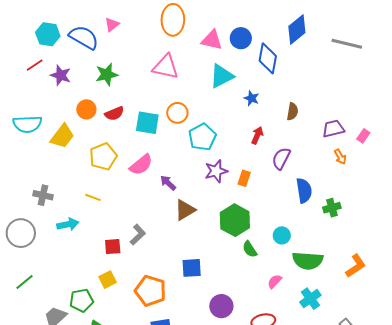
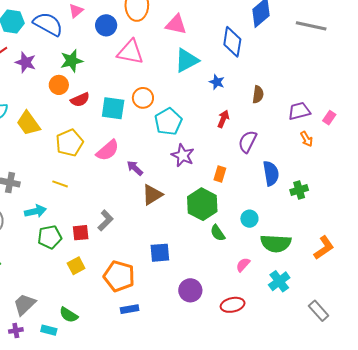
blue circle: (241, 38) -> (106, 25), moved
orange circle: (86, 109) -> (59, 85), moved
yellow trapezoid: (62, 136) -> (28, 123), turned 108
purple star: (216, 171) -> (183, 155), turned -30
orange rectangle: (244, 178) -> (220, 174), moved
green pentagon: (81, 300) -> (50, 237), moved

